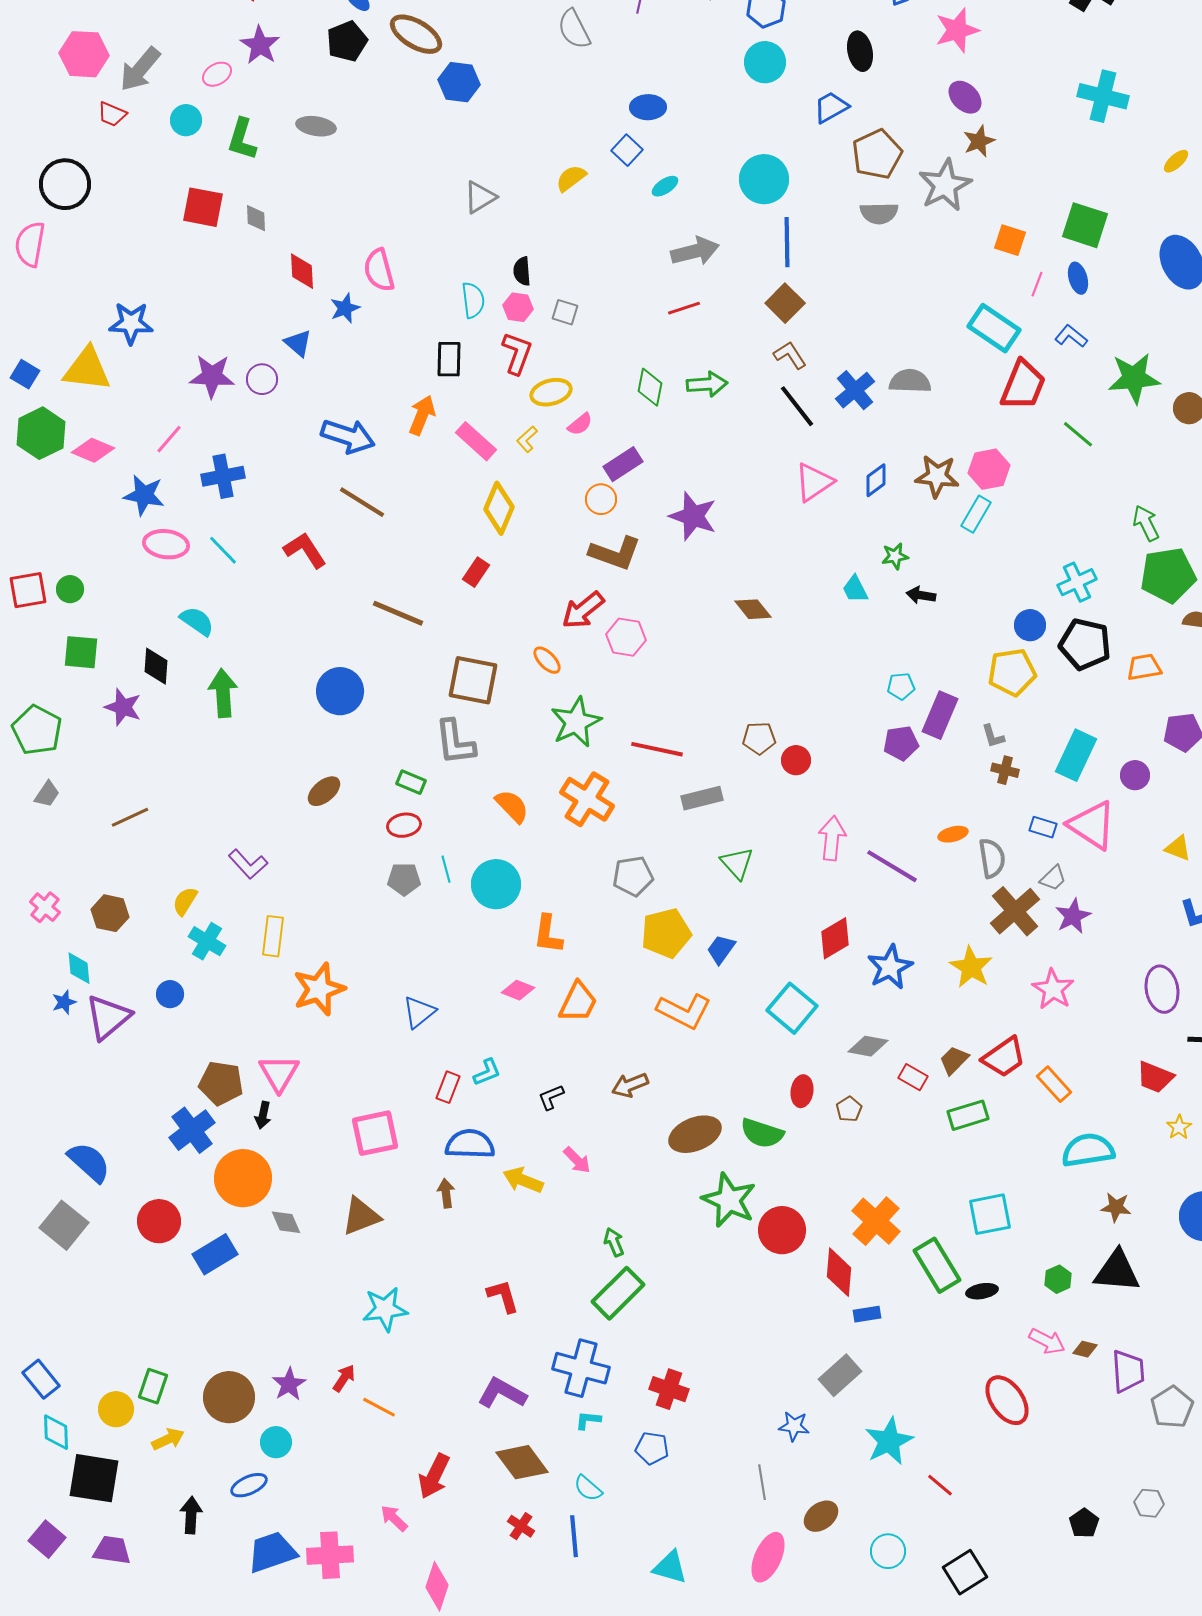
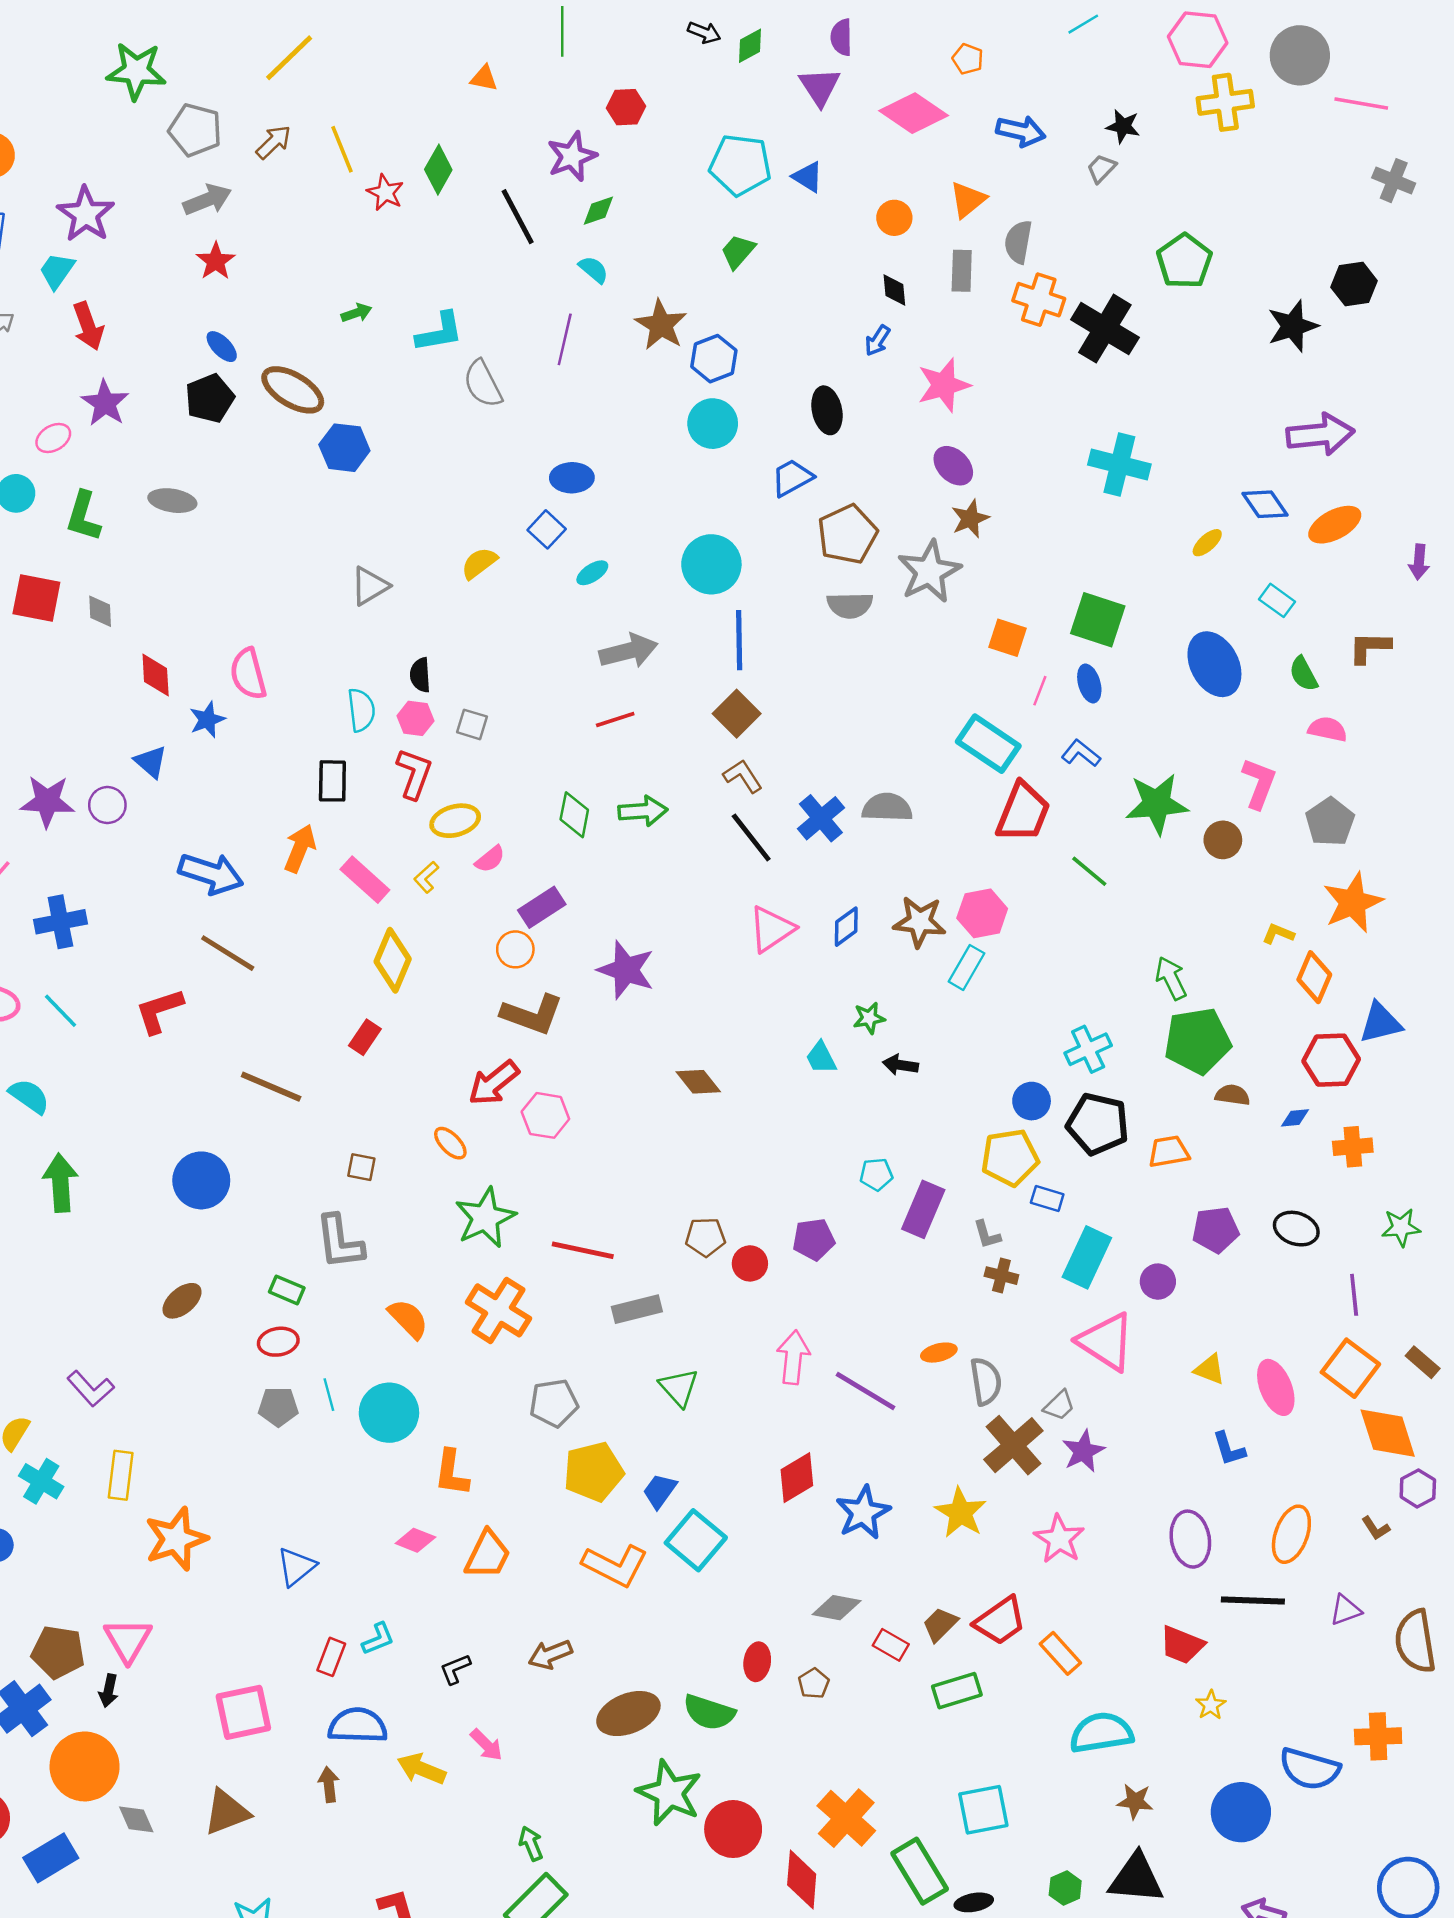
red L-shape: (305, 550) -> (159, 1011), turned -75
brown square: (473, 680) -> (361, 1167), size x0.5
purple pentagon: (901, 743) -> (814, 1239), moved
blue rectangle: (1043, 827) -> (1047, 1198), moved
cyan square: (792, 1008) -> (696, 1540), moved

